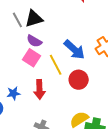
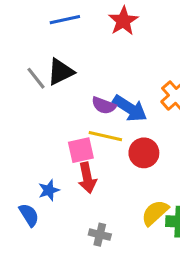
purple semicircle: (34, 41) -> (104, 105), moved
pink square: (31, 58) -> (81, 150), moved, turned -36
yellow line: (56, 65) -> (105, 136), turned -40

